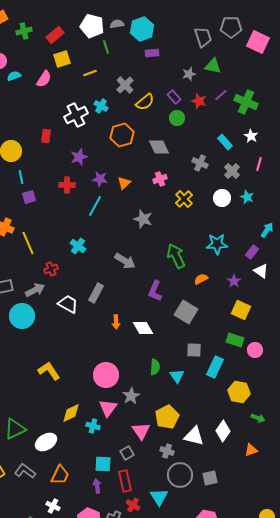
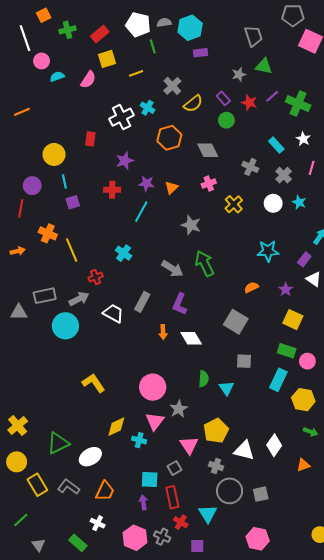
gray pentagon: (231, 27) -> (293, 15), moved
green arrow: (176, 256) -> (205, 263), moved
purple L-shape: (155, 291) -> (180, 304), moved
cyan rectangle: (215, 367) -> (278, 380), moved
yellow hexagon: (239, 392) -> (303, 400), moved

